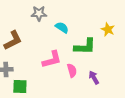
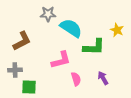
cyan semicircle: (62, 27) -> (71, 28), size x1.6
pink semicircle: (72, 70) -> (76, 79), moved

